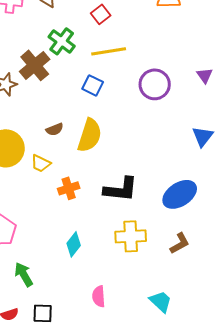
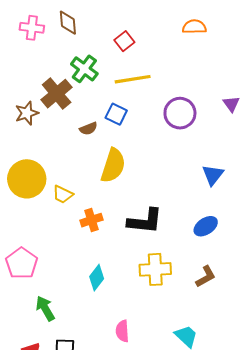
brown semicircle: (55, 129) -> (88, 129), moved
blue triangle: (203, 136) -> (213, 175), moved
blue ellipse: (180, 194) -> (206, 226), size x0.7

